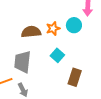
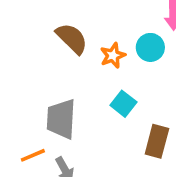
brown semicircle: (31, 32) -> (72, 38), moved, turned 54

